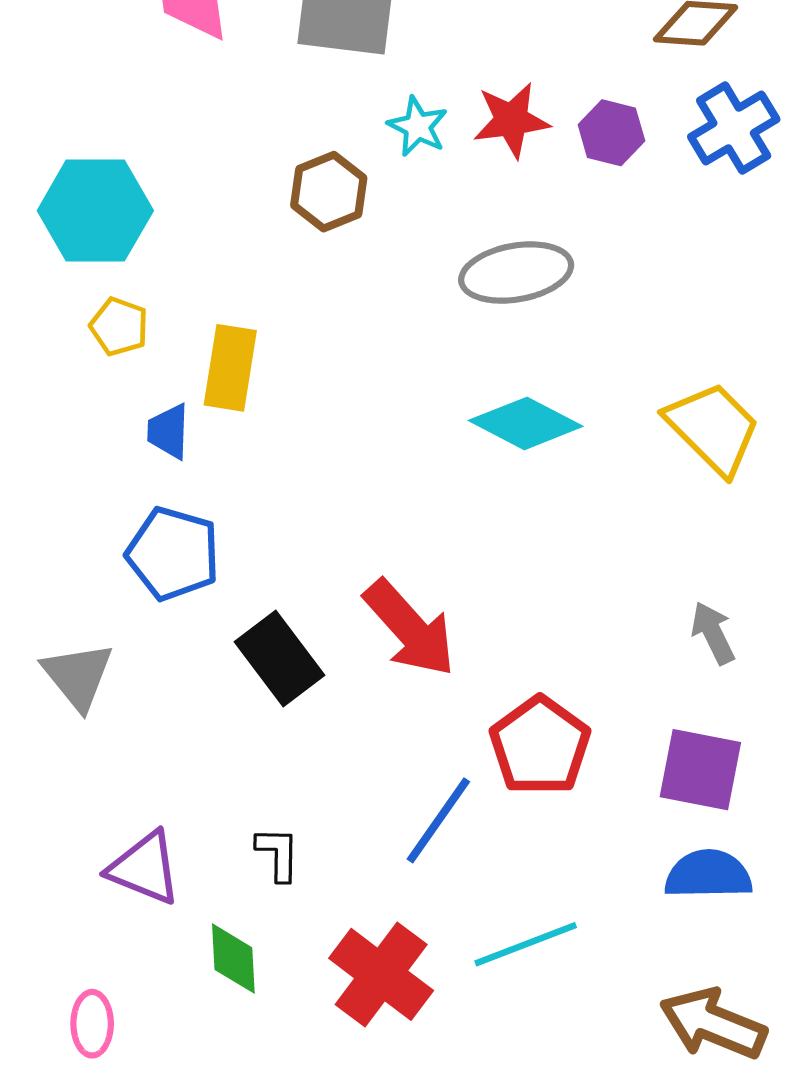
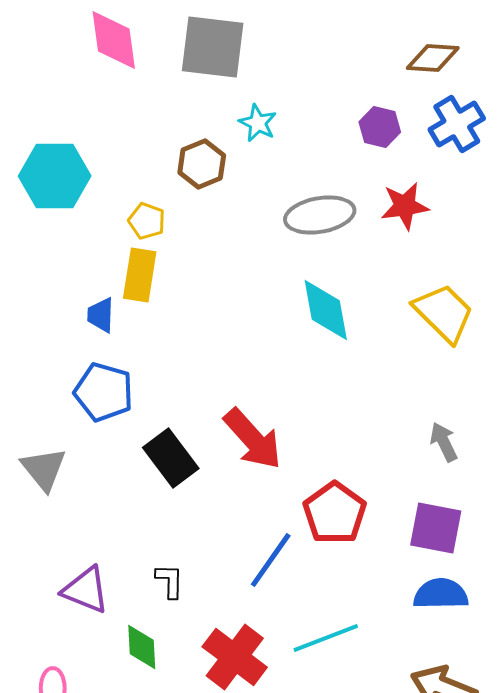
red star: (511, 120) -> (405, 206), moved
yellow pentagon: (119, 327) -> (147, 221), moved
cyan diamond: (526, 423) -> (326, 310), turned 52

